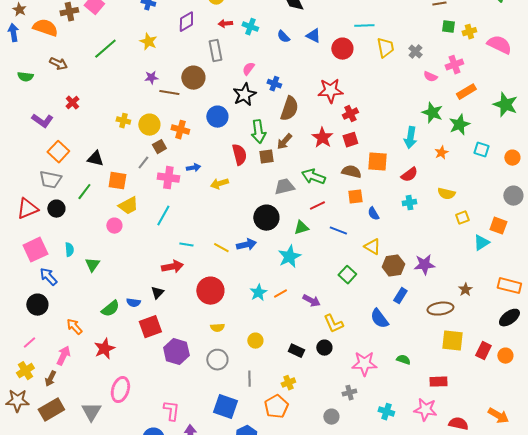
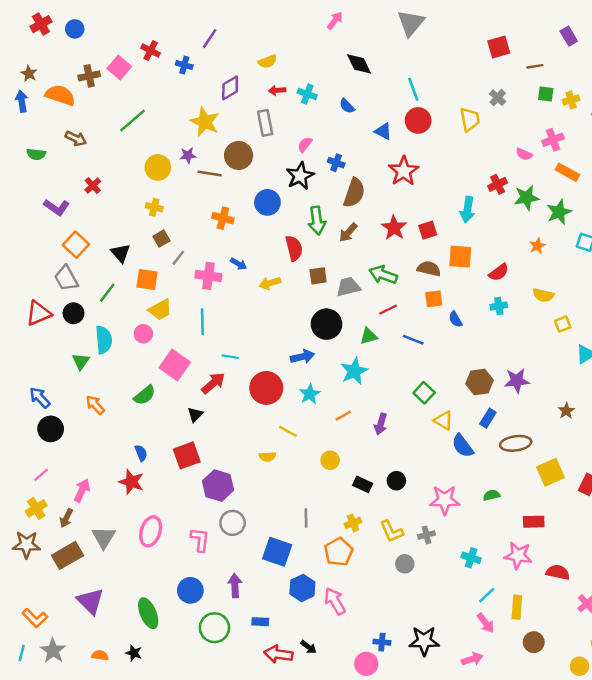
cyan line: (364, 26) -> (413, 89), moved, turned 72
blue triangle: (313, 36) -> (383, 131), moved
yellow star: (148, 42) -> (205, 122), moved, size x1.4
gray cross: (415, 52) -> (498, 98), moved
red star: (330, 91) -> (404, 171), turned -30
orange rectangle: (466, 92) -> (567, 172), turned 60
green star: (432, 113) -> (527, 198), turned -30
red cross: (350, 114) -> (498, 184), moved
yellow circle: (149, 125) -> (158, 167), moved
cyan arrow: (410, 138) -> (467, 210), moved
brown square: (159, 147) -> (161, 239), moved
brown square: (266, 157) -> (318, 276), moved
black triangle: (95, 159) -> (120, 253), turned 36
blue arrow: (193, 168) -> (239, 264), turned 40
gray trapezoid: (50, 180) -> (66, 278), turned 50
cyan line: (163, 216) -> (202, 322), turned -30
yellow triangle: (372, 247) -> (443, 420), moved
yellow line: (221, 248) -> (288, 431), moved
pink square: (35, 250) -> (175, 365), moved, turned -30
cyan semicircle: (69, 250) -> (104, 340), moved, size x1.6
green triangle: (92, 265) -> (81, 361), moved
red arrow: (172, 267) -> (213, 383), turned -30
blue arrow: (48, 277) -> (40, 398), moved
red circle: (210, 291) -> (266, 388), moved
cyan star: (258, 293) -> (310, 394), moved
purple arrow: (311, 301) -> (381, 424), turned 78
blue semicircle: (133, 303) -> (141, 453), moved, turned -120
green semicircle: (110, 309) -> (145, 395), moved
brown ellipse: (440, 309) -> (516, 443), moved
yellow L-shape: (333, 324) -> (392, 531), moved
orange arrow: (74, 327) -> (95, 405), moved
yellow circle: (255, 341) -> (330, 460), moved
yellow square: (452, 341) -> (551, 472), turned -30
red star: (104, 349) -> (131, 482), turned -30
gray circle: (217, 360) -> (233, 523), moved
green semicircle: (403, 360) -> (492, 495), turned -32
pink L-shape: (171, 411) -> (200, 540), moved
gray triangle: (91, 412) -> (104, 537), moved

